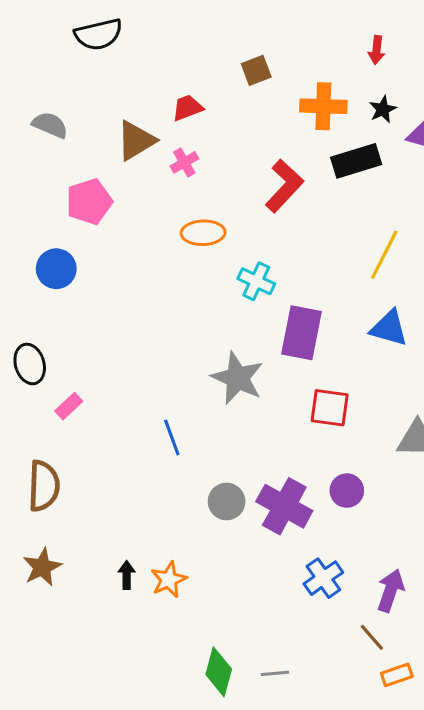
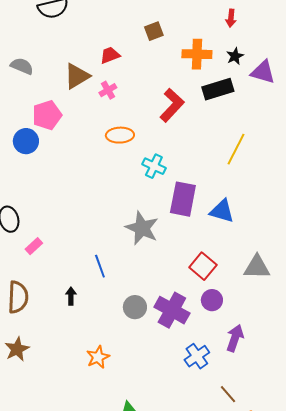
blue circle: (56, 269) -> (26, 141), moved
blue triangle: (389, 328) -> (222, 211), moved
red square: (330, 408) -> (203, 266), moved, turned 32
black arrow: (127, 575) -> (71, 296), moved
purple arrow: (391, 591) -> (235, 338), moved

